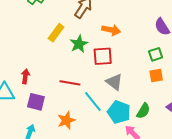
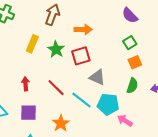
red arrow: (25, 76) -> (26, 84), moved
red line: (70, 83) -> (56, 88), turned 48
green semicircle: (143, 111) -> (132, 86), moved

